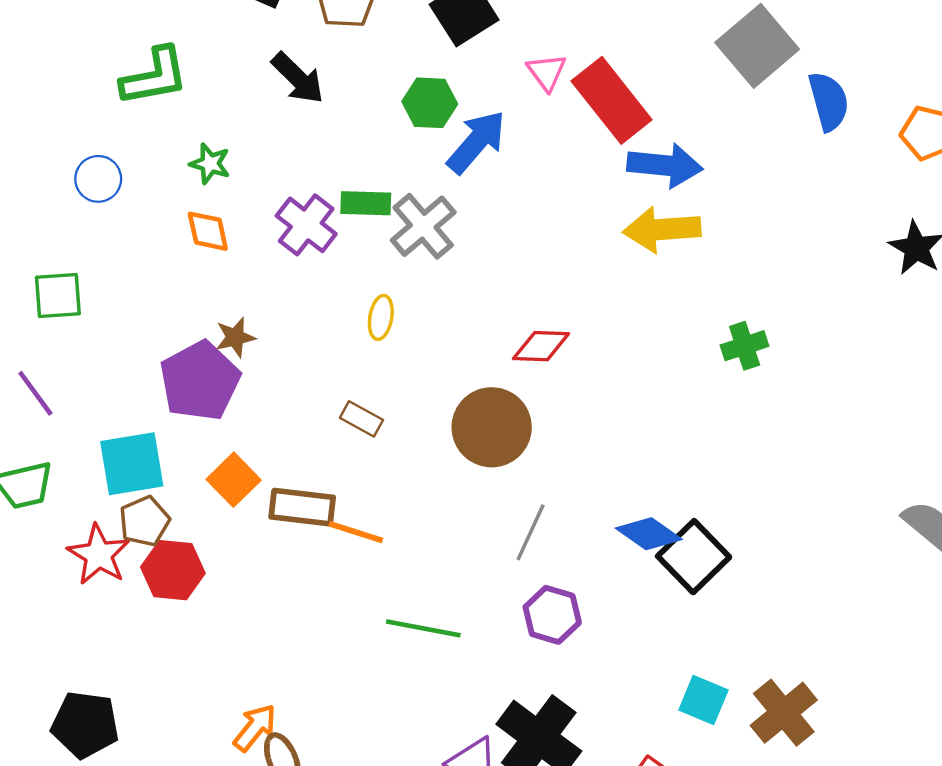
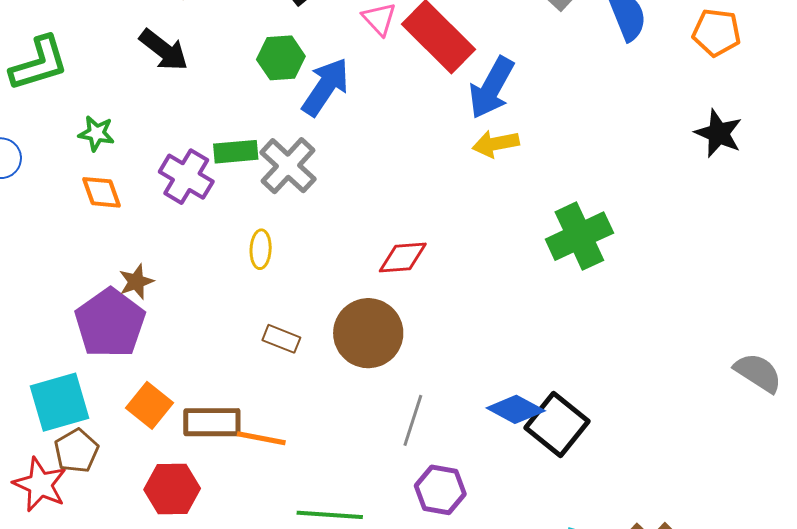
blue arrow: (665, 165) -> (492, 88), turned 120
yellow arrow: (662, 229) -> (496, 144), size x0.7
green cross: (745, 346) -> (579, 236), size x1.6
brown rectangle: (361, 419) -> (281, 339), moved
red hexagon: (173, 570) -> (172, 489), moved

